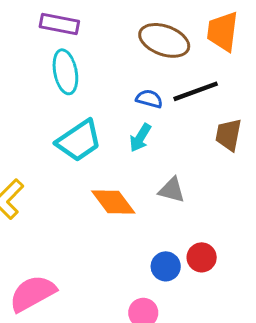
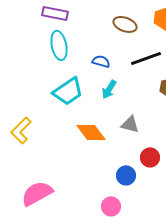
brown ellipse: (164, 40) -> (125, 24), size x0.7
blue semicircle: (149, 99) -> (101, 61), moved
red circle: (202, 257) -> (150, 157), moved

